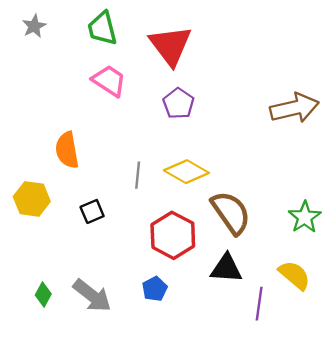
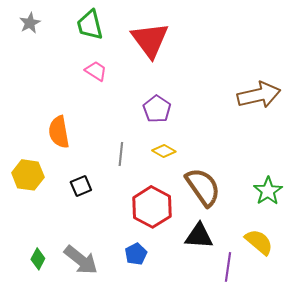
pink trapezoid: (109, 81) -> (96, 71), size x0.7
purple pentagon: (178, 103) -> (157, 109), moved
yellow diamond: (186, 172) -> (164, 151), size x0.6

